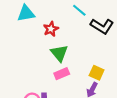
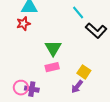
red star: (51, 29) -> (23, 24), moved

